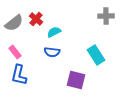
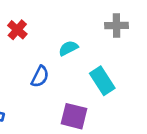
cyan semicircle: (54, 32) -> (68, 48), moved
blue semicircle: (52, 52) -> (40, 77), turned -70

